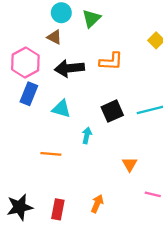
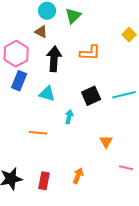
black arrow: (69, 68) -> (54, 59), turned 100

